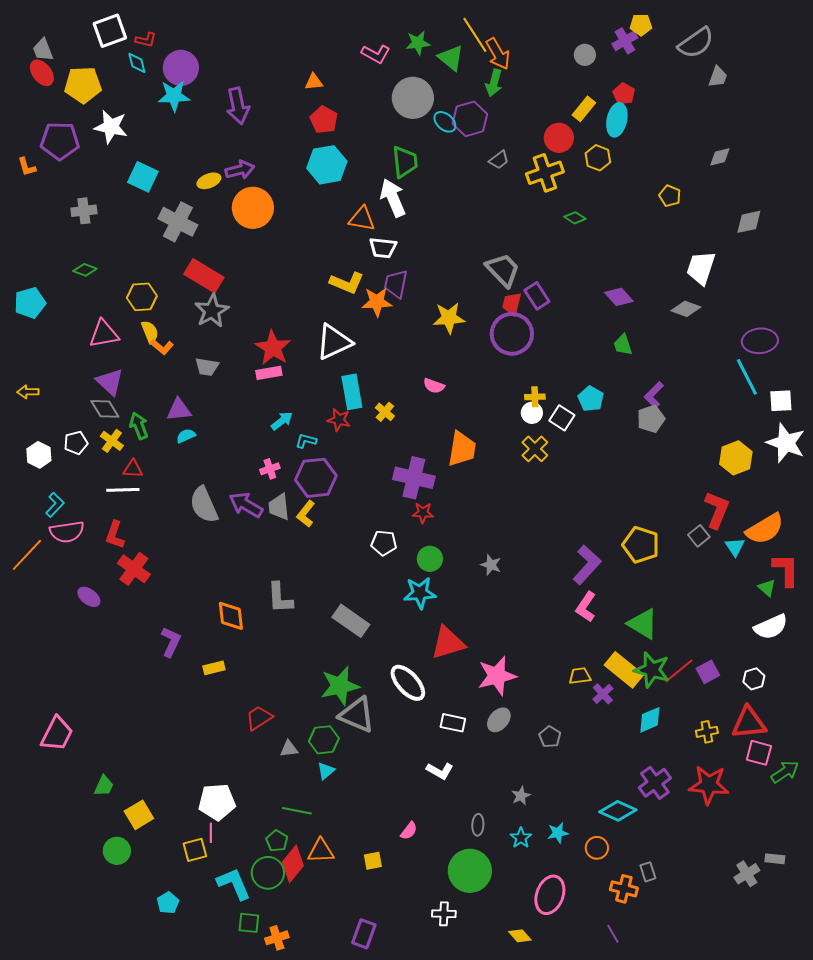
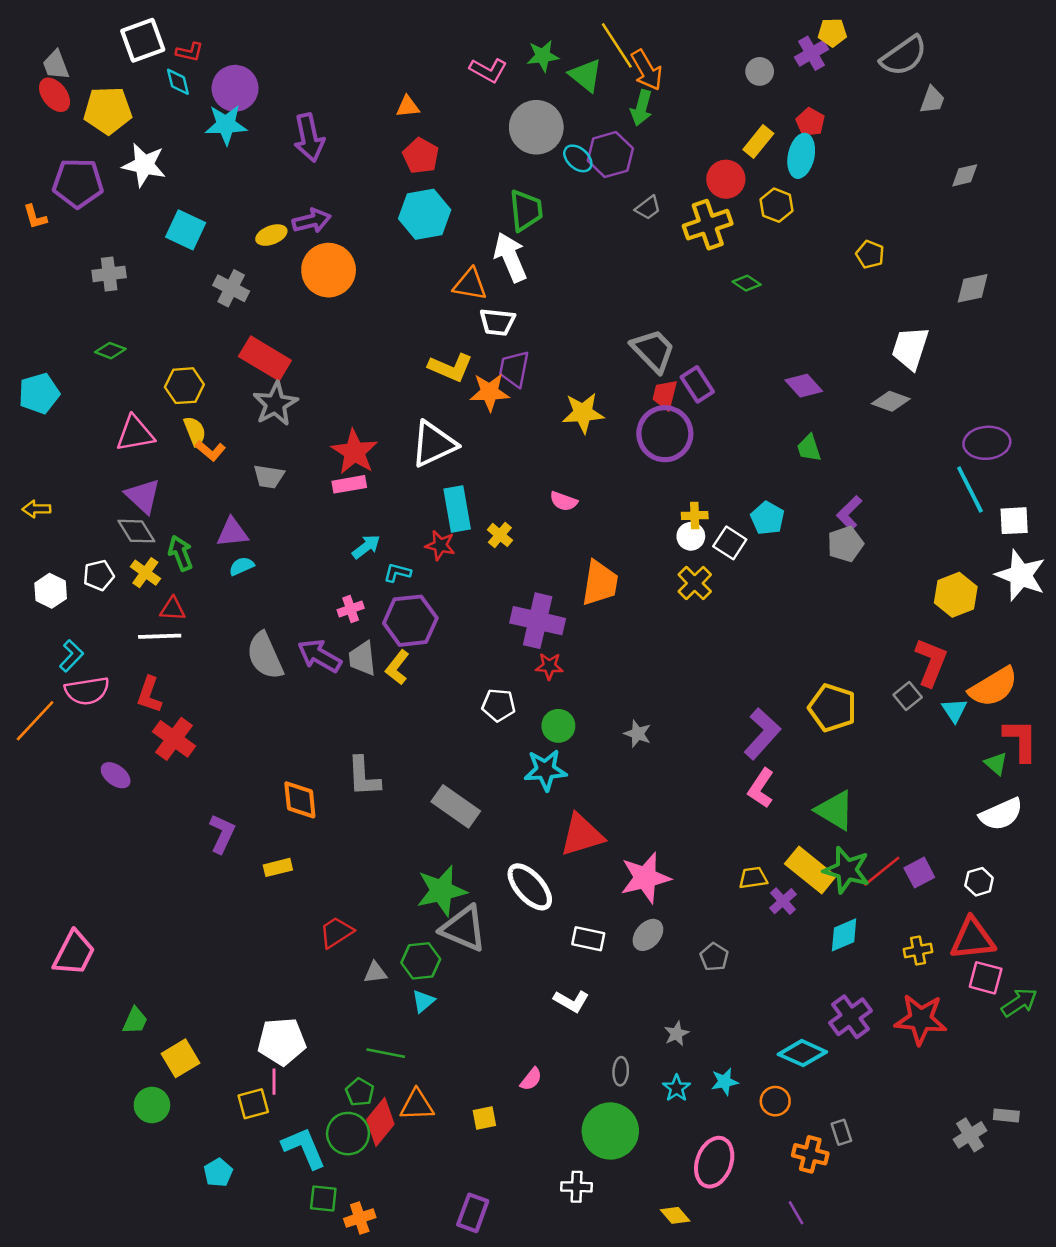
gray diamond: (720, 157) -> (965, 175), moved
gray cross: (178, 222) -> (231, 288), size x0.7

